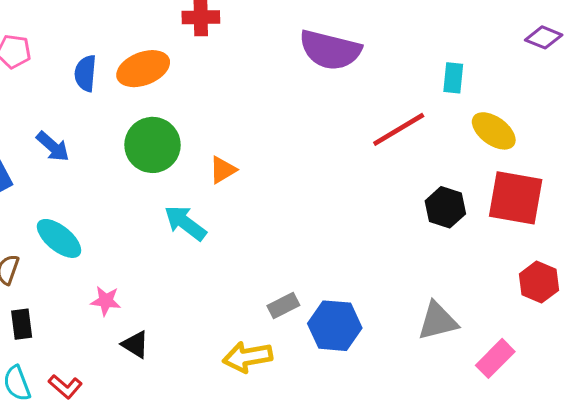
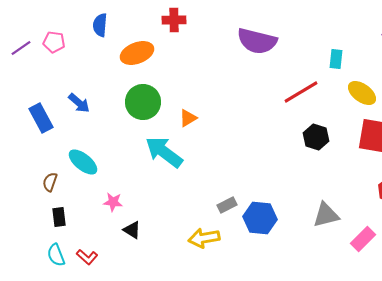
blue semicircle: (85, 73) -> (100, 25), moved
black hexagon: (445, 207) -> (316, 137), moved
cyan arrow: (185, 223) -> (164, 152), size x1.4

